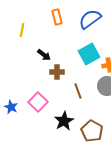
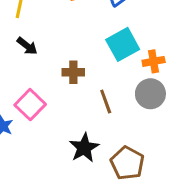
black arrow: (44, 55) -> (27, 46), moved
pink square: (38, 102) -> (30, 105), moved

